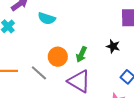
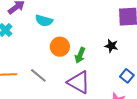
orange circle: (58, 57) -> (60, 47), moved

